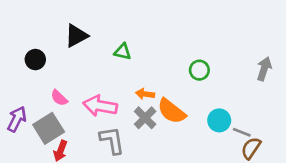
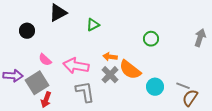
green triangle: (123, 52) -> (93, 25), turned -40
purple arrow: (17, 119) -> (13, 76), turned 66
cyan circle: (219, 120) -> (155, 87), moved

